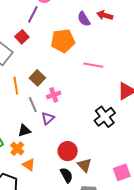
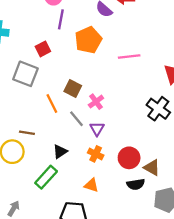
purple line: (33, 14) -> (61, 19), moved
red square: (22, 37) -> (43, 49), turned 32
black triangle: (24, 131) -> (60, 152), moved
orange cross: (17, 149) -> (96, 154), moved
black semicircle: (67, 175) -> (136, 184), turned 126

